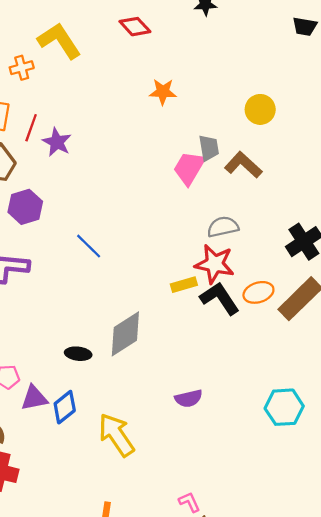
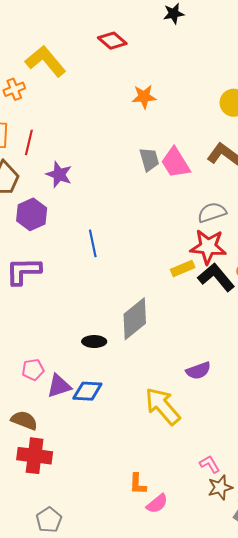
purple star: (57, 142) -> (59, 174), moved
gray trapezoid: (209, 148) -> (149, 159), moved
pink trapezoid: (189, 168) -> (176, 163), turned -56
blue line: (89, 246) -> (93, 243), turned 40
blue diamond: (65, 407) -> (87, 391), turned 48
yellow arrow: (116, 435) -> (163, 406), moved

